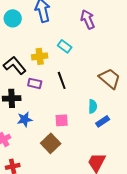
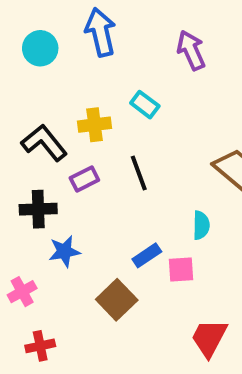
purple rectangle: (35, 83) -> (84, 179), turned -40
pink square: (62, 120) -> (181, 269), moved
blue rectangle: (103, 121) -> (147, 255), moved

